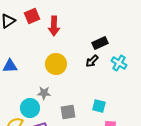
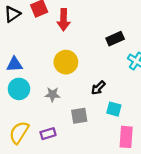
black arrow: (92, 61) -> (98, 88), moved
cyan circle: (30, 108) -> (19, 89), moved

